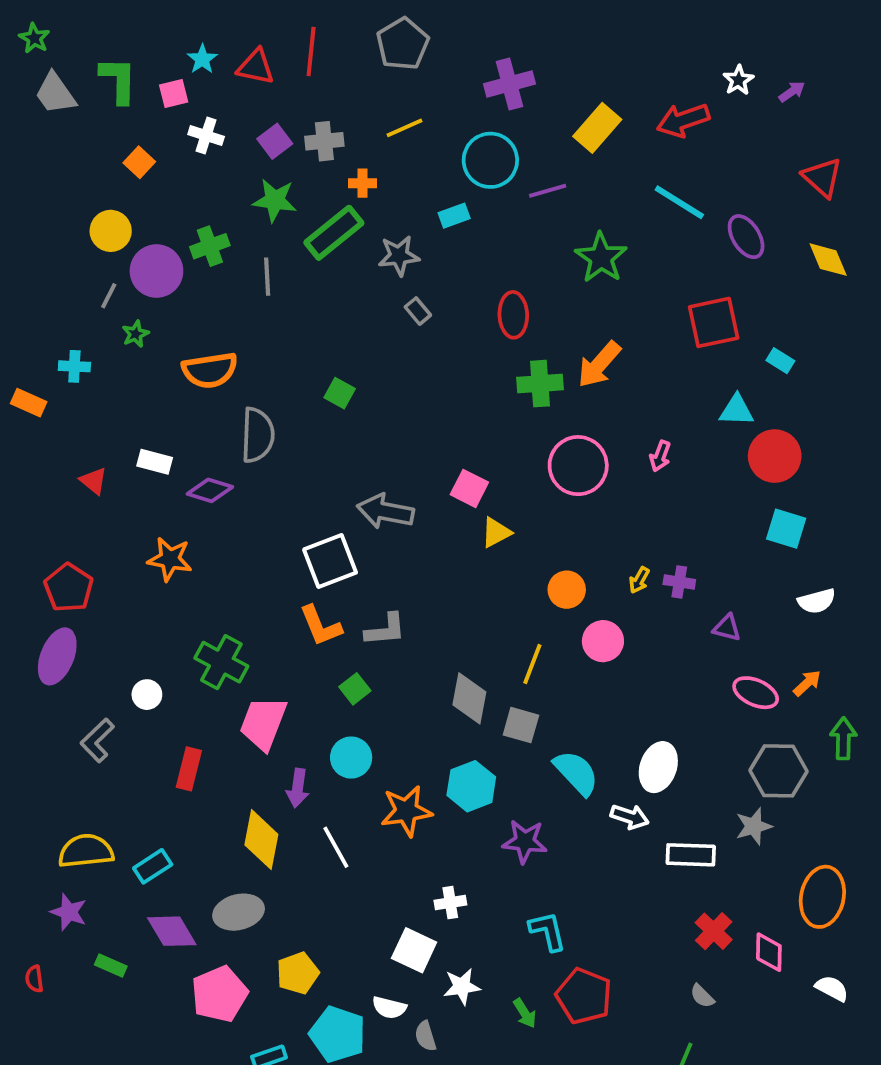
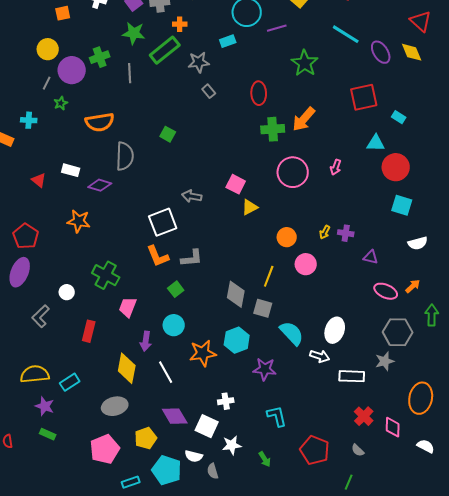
orange square: (139, 162) -> (63, 13), turned 35
yellow diamond: (828, 260) -> (412, 52), moved
gray arrow: (385, 511) -> (192, 196), size x0.7
pink trapezoid: (263, 723) -> (128, 307), size x0.7
purple star: (69, 912) -> (45, 406), moved
purple diamond: (172, 931) -> (175, 416), moved
red pentagon: (584, 996) -> (315, 450), moved

